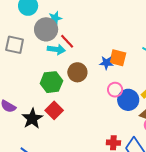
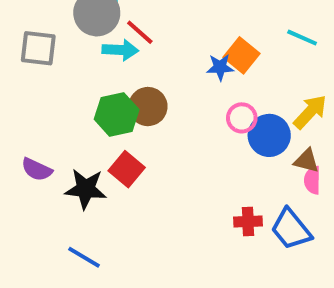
orange square: (118, 58) -> (242, 55), turned 30
brown circle: (77, 72) -> (148, 107), moved
black star: (32, 119) -> (86, 189), turned -30

